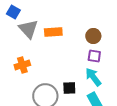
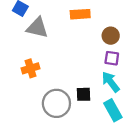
gray triangle: (28, 29) -> (37, 28), turned -35
orange rectangle: (53, 32) -> (80, 14), moved

